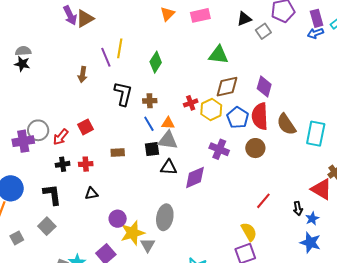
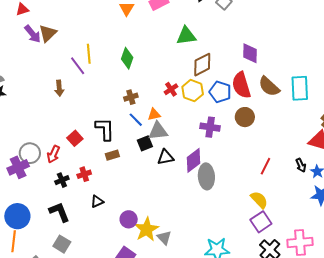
purple diamond: (264, 87) -> (250, 53), moved
black L-shape: (123, 94) -> (105, 129), moved
gray ellipse: (165, 217) -> (206, 176), moved

